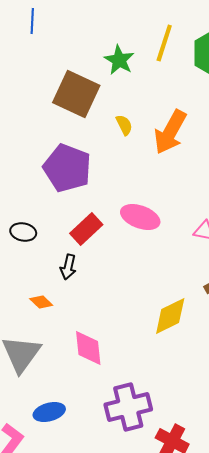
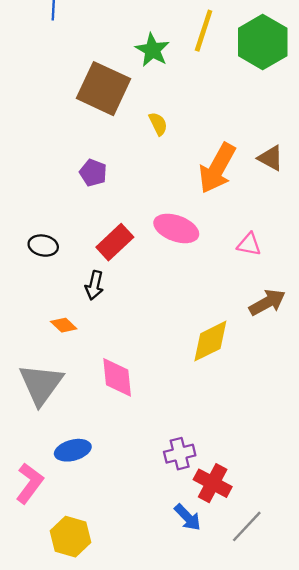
orange arrow: (170, 132) -> (217, 168), moved
purple pentagon: (67, 168) -> (93, 173), size x0.5
purple cross: (128, 407) -> (180, 454), moved, size x0.6

